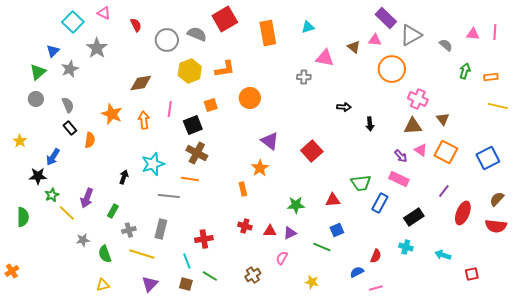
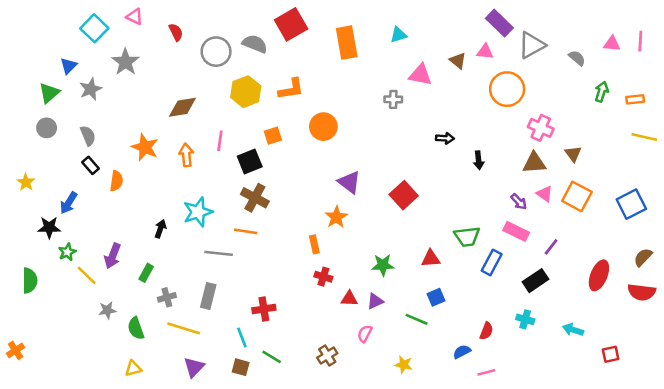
purple line: (444, 191) -> (551, 247), moved
red cross: (245, 226) -> (323, 277), moved

